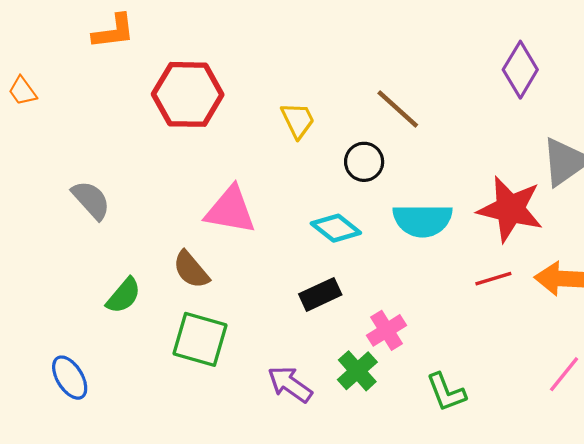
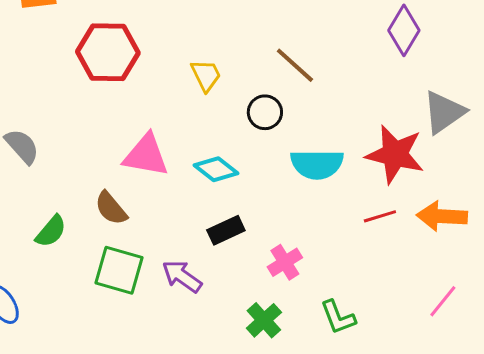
cyan diamond: (336, 228) -> (216, 169), moved
green cross: (357, 371) -> (264, 320), moved
purple arrow: (290, 384) -> (182, 276), moved

